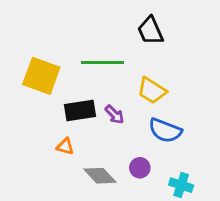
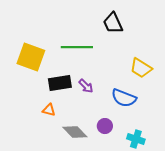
yellow trapezoid: (152, 91) -> (141, 68), moved

